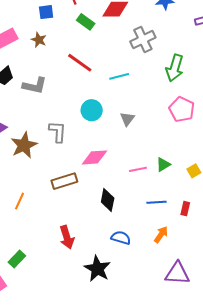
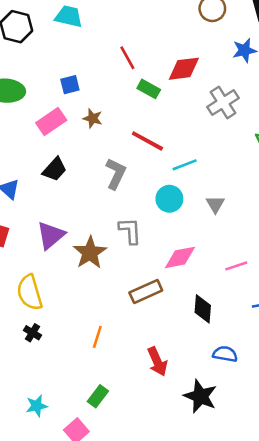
blue square: (46, 12) -> (70, 85), moved
cyan line: (119, 76) -> (185, 165), moved
gray L-shape: (35, 86) -> (116, 174), moved, turned -70
orange line: (19, 201) -> (97, 337), moved

